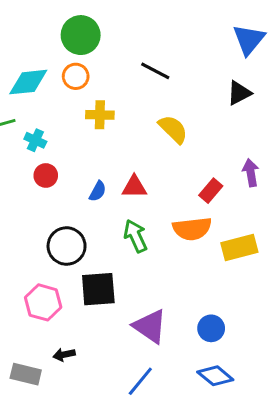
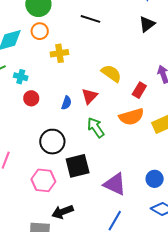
yellow semicircle: (173, 129) -> (111, 73), moved
red triangle: (134, 187) -> (90, 96), turned -36
black arrow: (64, 355) -> (63, 212), size x1.5

